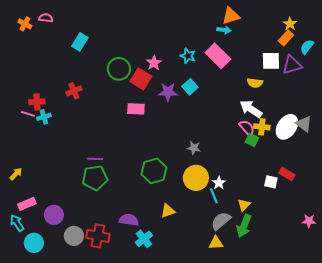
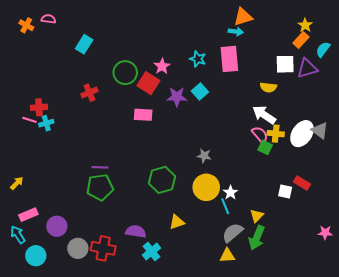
pink rectangle: (218, 56) -> (229, 59), turned 40
red cross: (74, 91) -> (89, 93), moved

